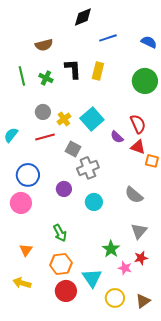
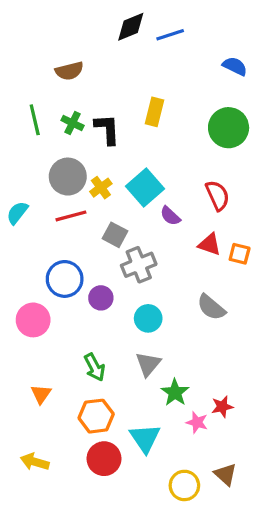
blue line: (108, 38) -> (170, 35), moved
black L-shape: (73, 69) -> (107, 129), moved
gray circle: (43, 112) -> (68, 177), size x1.5
purple semicircle: (117, 137) -> (170, 216), moved
red triangle: (138, 147) -> (210, 244), moved
blue circle: (28, 175) -> (65, 279), moved
gray triangle: (139, 231) -> (148, 364), moved
yellow arrow: (22, 283) -> (35, 462), moved
yellow circle: (115, 298) -> (184, 485), moved
brown triangle: (143, 301) -> (225, 474), turned -42

